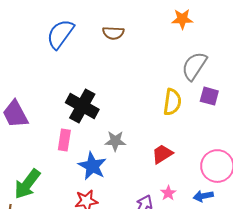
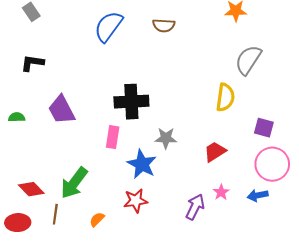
purple square: (209, 96) -> (264, 128), moved
black cross: (82, 106) -> (131, 102), turned -32

